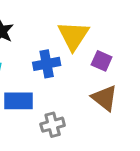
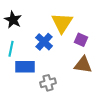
blue cross: (47, 64) -> (44, 42), turned -36
brown triangle: (105, 98) -> (83, 65), turned -30

